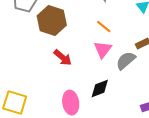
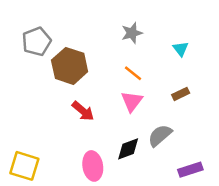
gray semicircle: (126, 61) -> (160, 135), moved

